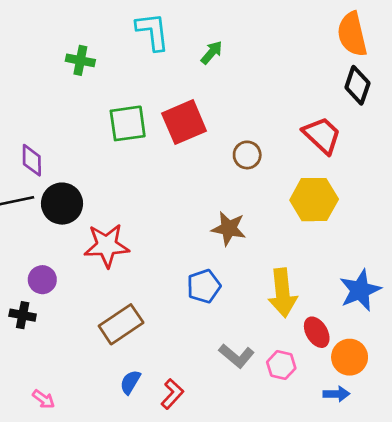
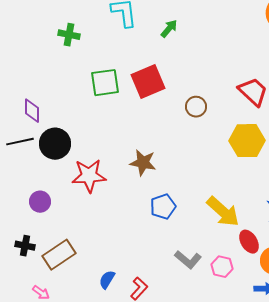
brown star: (229, 228) -> (143, 163), moved
yellow arrow: (283, 293) -> (223, 212), turned -42
black cross: (23, 315) -> (25, 246), moved
brown rectangle: (121, 324) -> (59, 255), moved

